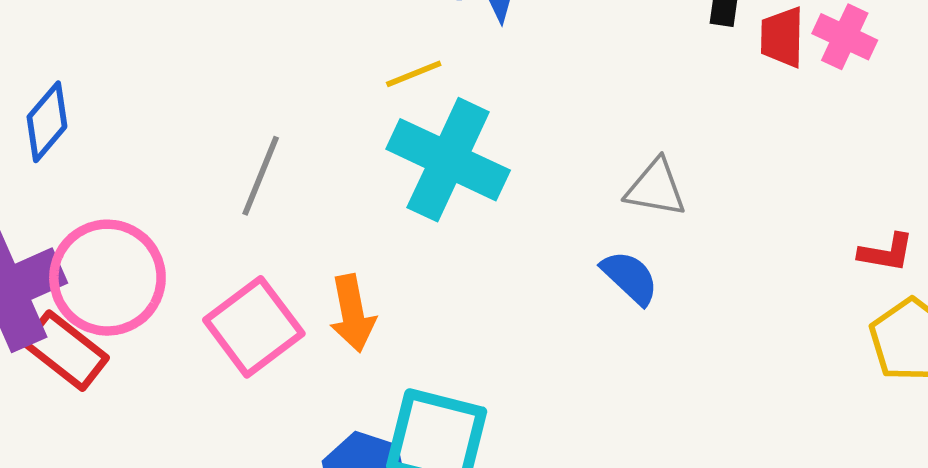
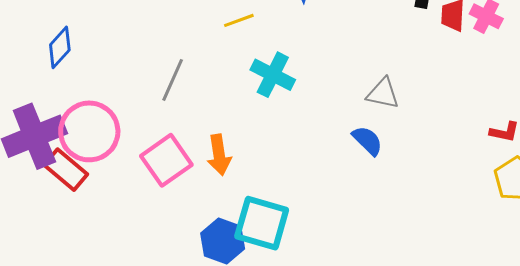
yellow line: (414, 74) -> (239, 20), moved
cyan cross: (448, 160) -> (273, 75), size x0.7

